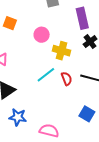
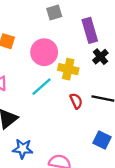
pink circle: (42, 35) -> (44, 52), size x1.5
cyan line: (46, 75) -> (41, 87), moved

